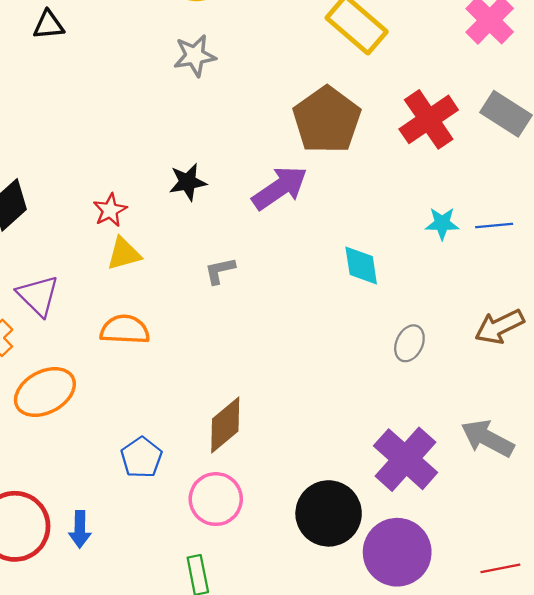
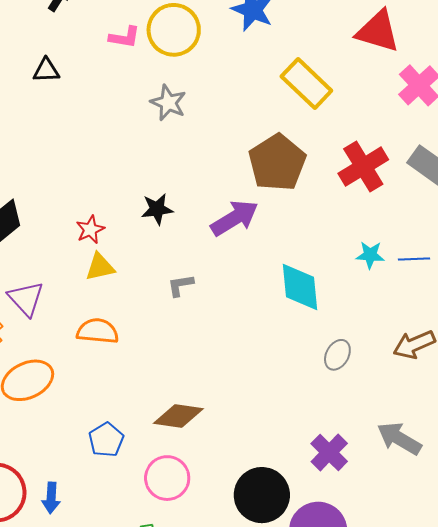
gray star: (195, 56) -> (168, 103), turned 30
cyan diamond: (361, 266) -> (300, 287), size x1.4
brown diamond: (225, 425) -> (178, 416), turned 45
purple cross: (406, 459) -> (329, 452), size x0.7

